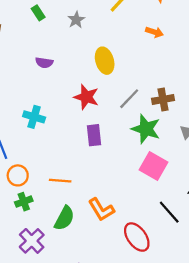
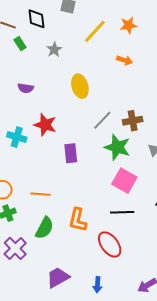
red star: (86, 97) -> (45, 125), moved
orange L-shape: (101, 210) -> (78, 220), turned 45
black line: (169, 212) -> (122, 212), moved, turned -50

